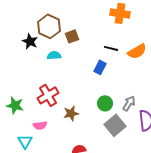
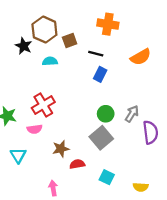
orange cross: (120, 13) -> (108, 24), moved
black line: (111, 48) -> (96, 54), moved
brown star: (71, 113) -> (61, 149), moved
pink semicircle: (40, 125) -> (35, 129), moved
gray square: (115, 125) -> (101, 138), moved

